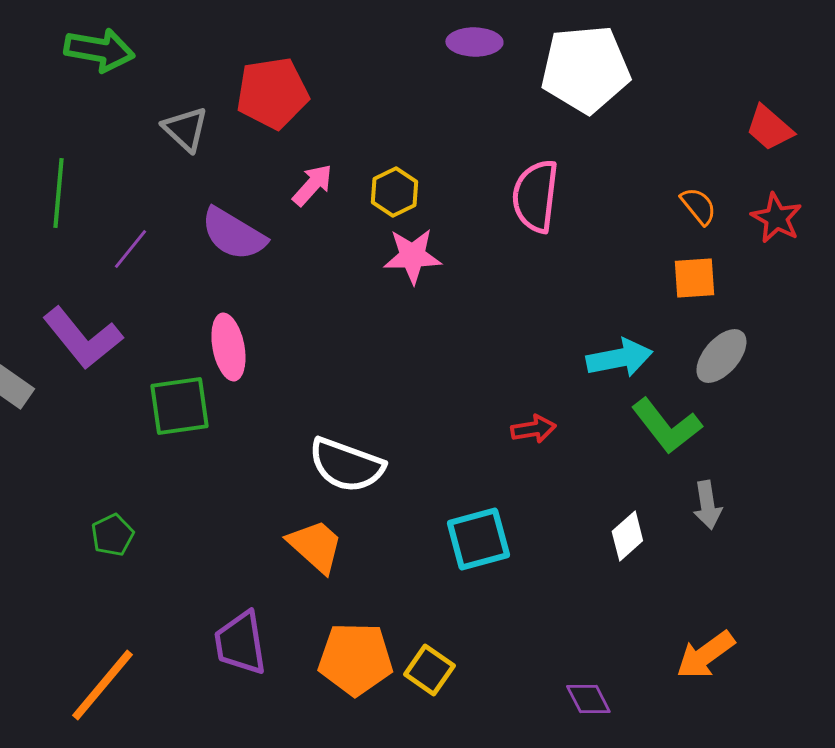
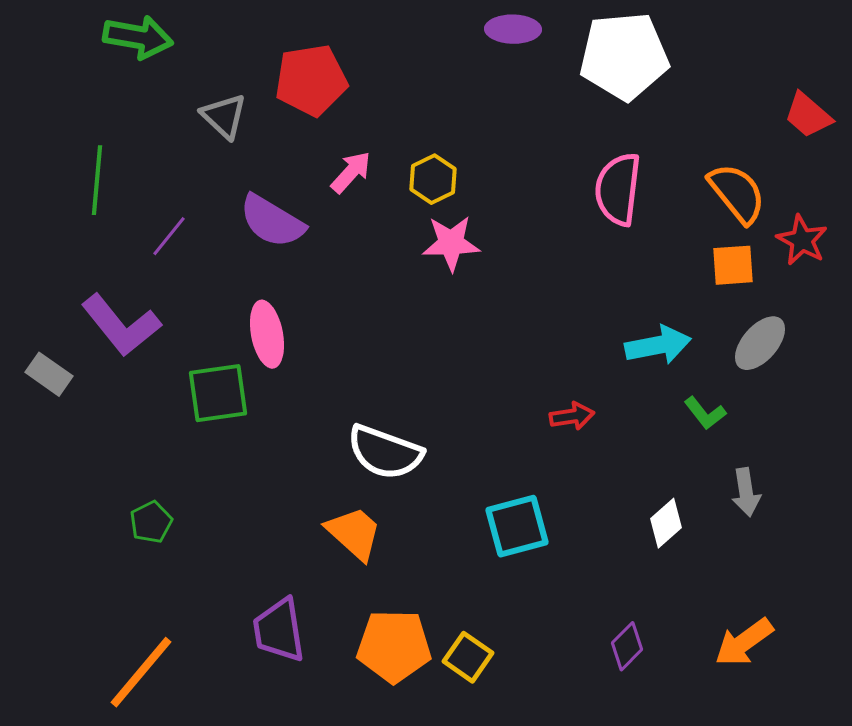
pink semicircle: (535, 196) -> (618, 189), moved
orange semicircle: (698, 206) -> (737, 193), size x1.6
red star: (776, 218) -> (802, 240), moved
green L-shape: (666, 426) -> (705, 413), size x0.6
purple diamond: (588, 699) -> (627, 646), moved, turned 72

